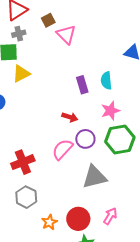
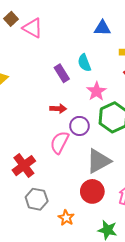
red circle: (78, 219) -> (92, 191), moved

